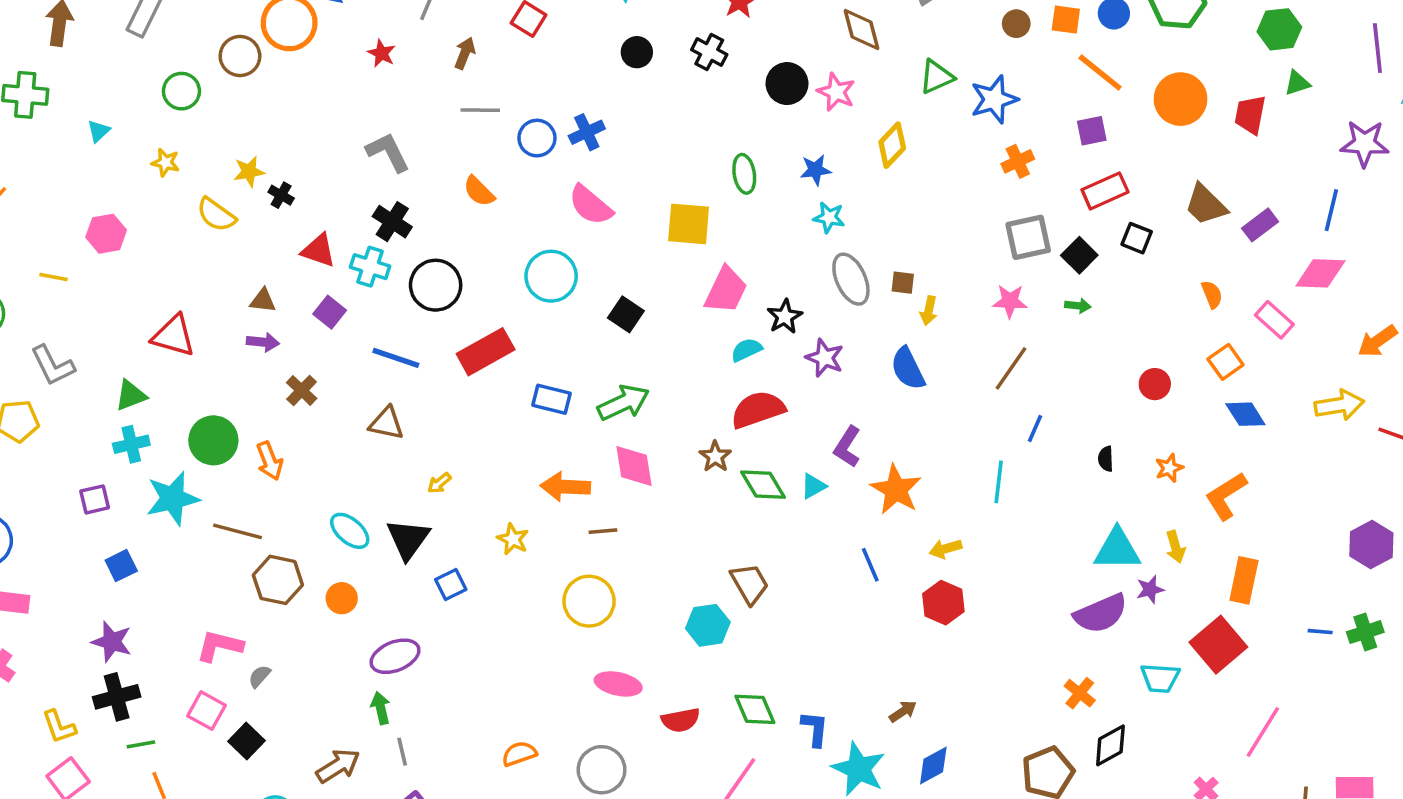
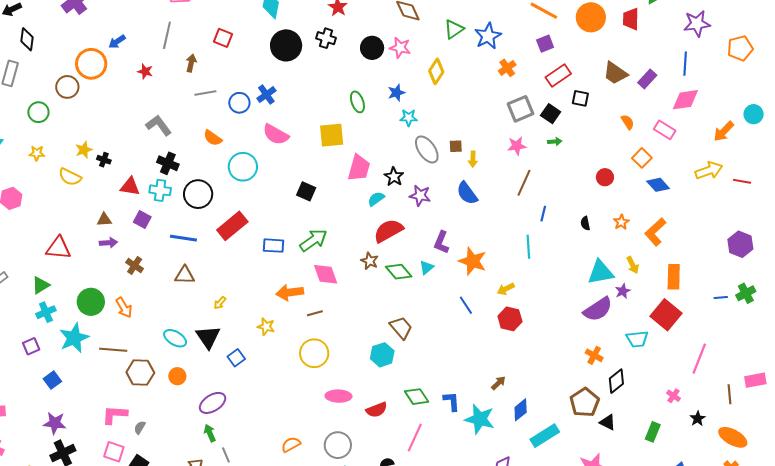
black circle: (637, 52) -> (286, 45), size x1.8
cyan circle: (551, 276) -> (243, 167), moved

